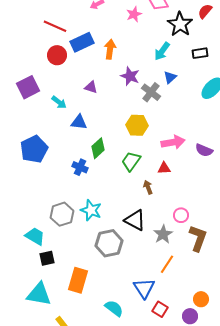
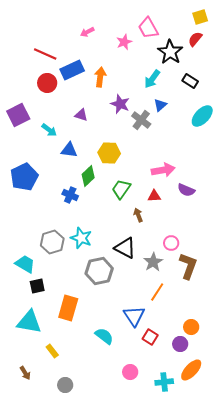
black rectangle: (200, 53) -> (190, 81), turned 42
yellow hexagon: (137, 125) -> (109, 153), moved
purple semicircle: (204, 150) -> (186, 190), moved

